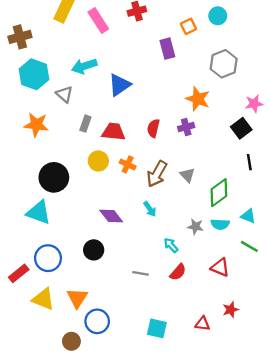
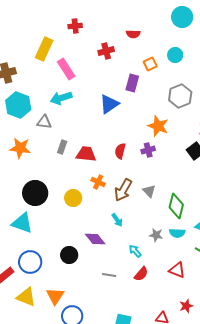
pink rectangle: (98, 20) -> (66, 69), moved
purple rectangle: (167, 49) -> (132, 83), turned 30
blue triangle: (119, 85) -> (109, 104), moved
gray triangle: (64, 94) -> (44, 122), turned -35
yellow circle: (98, 161) -> (73, 198), moved
green diamond: (219, 193) -> (176, 206), turned -40
purple diamond: (111, 216) -> (95, 239), moved

